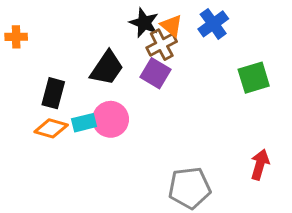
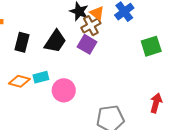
black rectangle: (53, 93) -> (22, 42), moved
pink circle: (111, 119) -> (64, 90), moved

